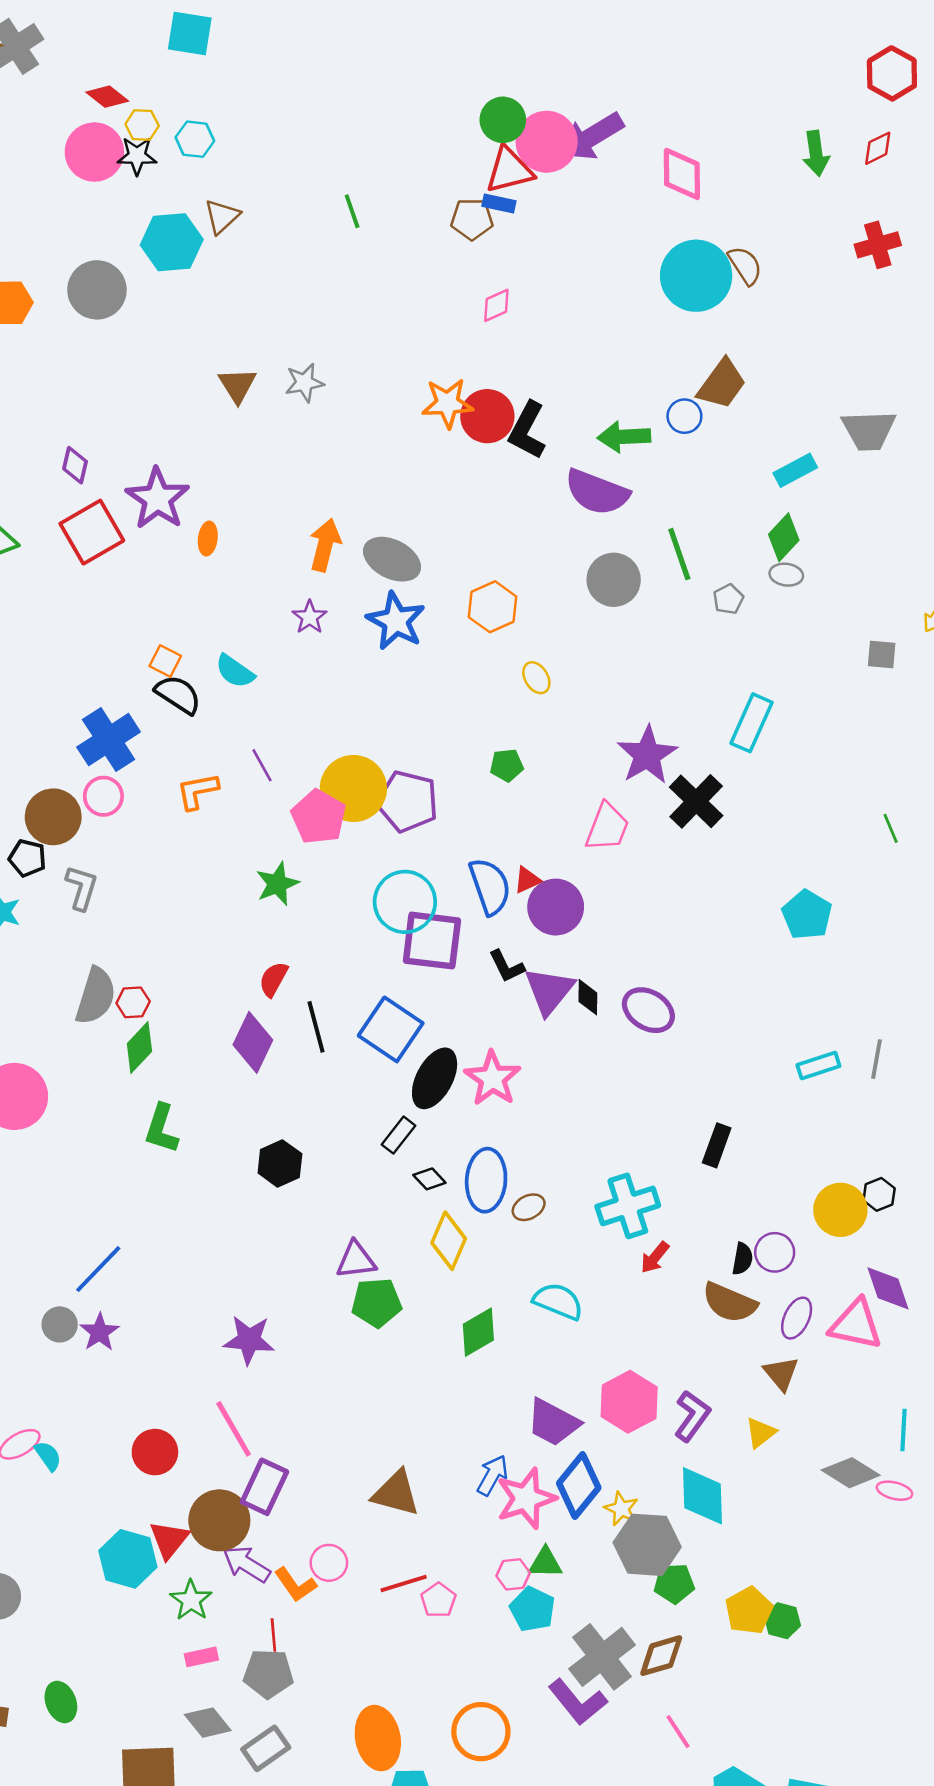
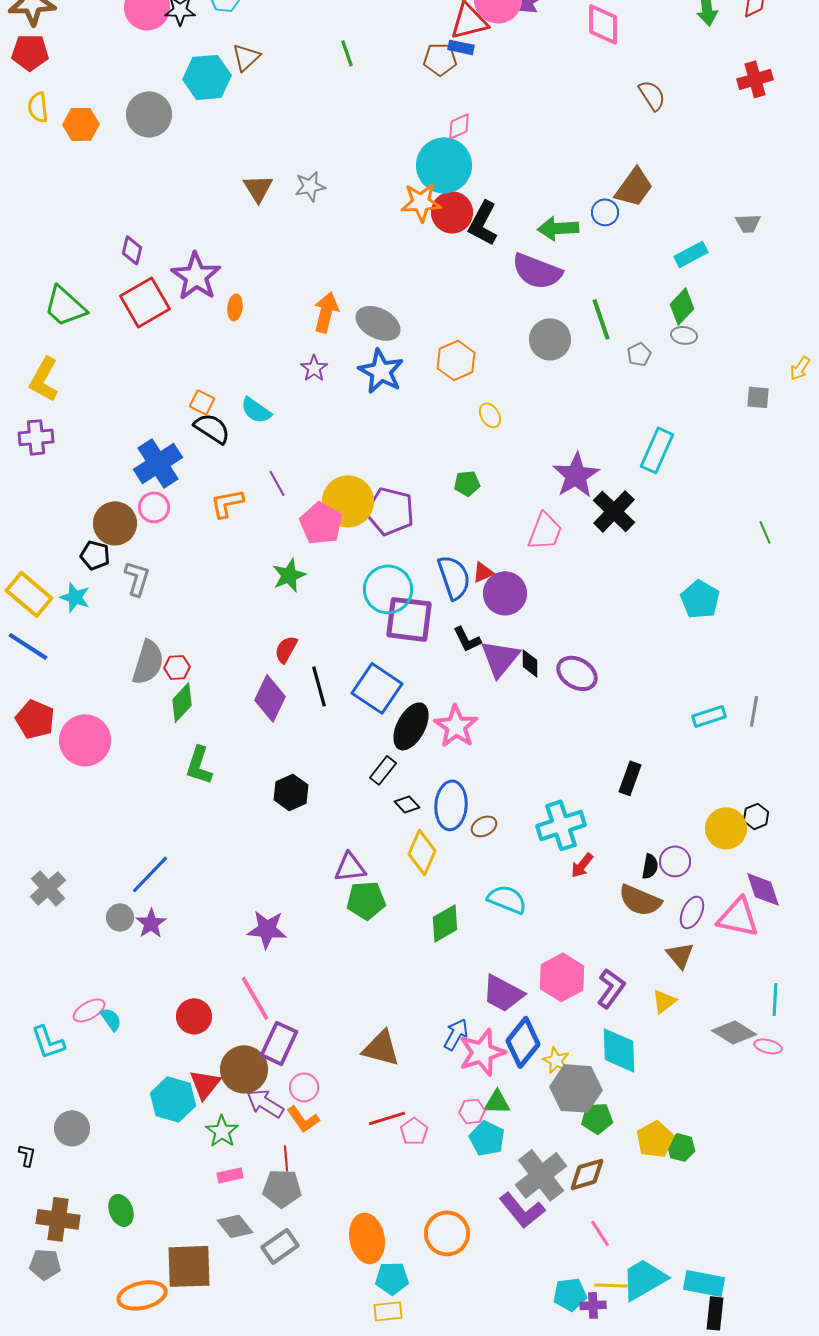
cyan circle: (696, 276) -> (444, 165), moved
gray trapezoid: (869, 430) -> (748, 223), size x0.6
pink circle: (329, 1563) -> (304, 1087), moved

